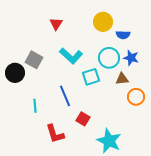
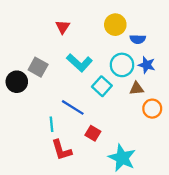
cyan square: (91, 77) -> (102, 86), turned -30
blue line: (65, 96) -> (73, 107), turned -35
cyan line: (35, 106) -> (51, 124), moved

